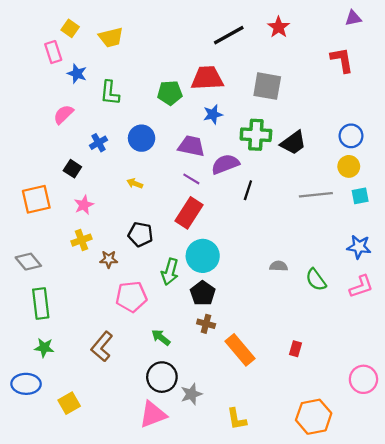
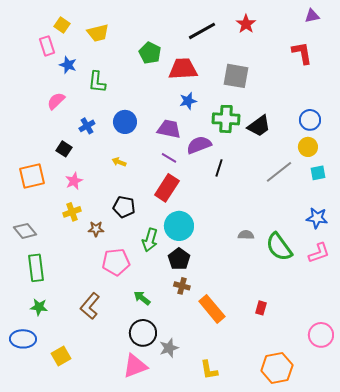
green pentagon: (170, 93) -> (150, 53), moved, turned 30
gray line: (316, 195) -> (279, 172), turned -32
green semicircle: (316, 280) -> (279, 247), size x1.4

